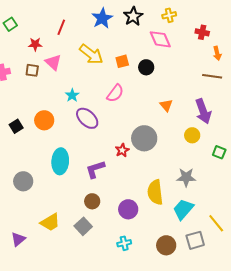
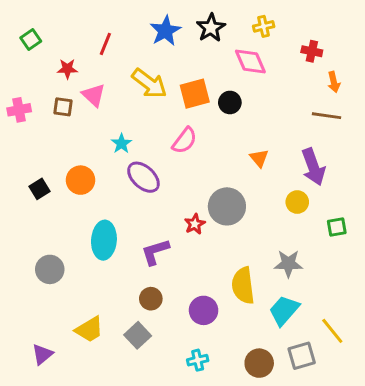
orange square: (122, 61) -> (195, 94), size x1.5
green square: (219, 152) -> (337, 227), turned -32

